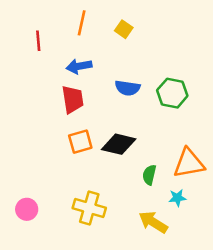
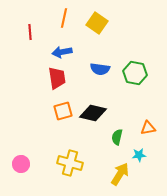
yellow square: (124, 29) -> (97, 23), size x1.5
orange triangle: (189, 163) -> (148, 128), size x0.6
yellow arrow: (153, 222) -> (120, 174), turned 90

